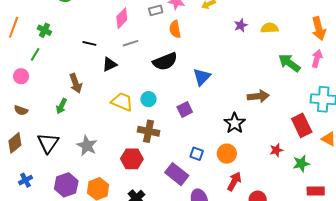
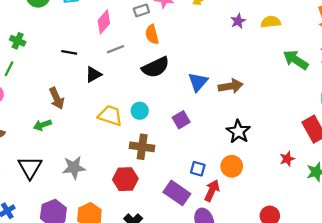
orange semicircle: (175, 29) -> (152, 34), moved
brown arrow: (258, 96) -> (231, 86), moved
green arrow: (61, 106) -> (42, 125), turned 49
gray star: (87, 146) -> (74, 168), turned -30
red arrow: (234, 181) -> (212, 191), moved

